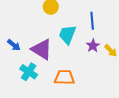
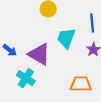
orange trapezoid: (64, 77) -> (81, 84), moved

